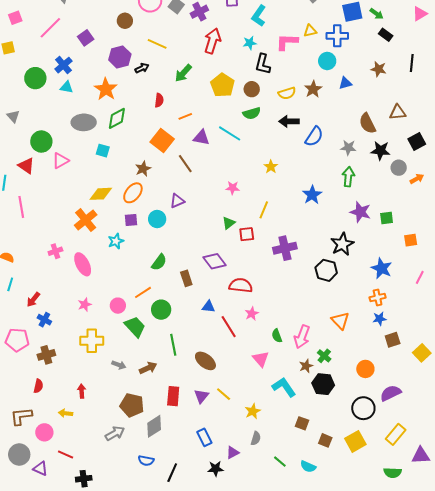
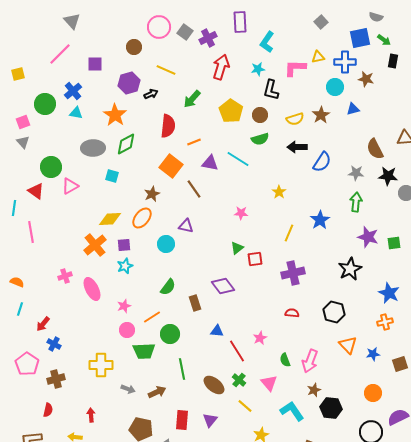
pink square: (15, 18) -> (23, 122), moved
black rectangle: (386, 35) -> (393, 61), turned 64
purple square: (86, 38) -> (95, 64), turned 35
brown star: (379, 69) -> (366, 79), moved
red semicircle: (159, 100) -> (168, 126), size x1.6
purple triangle: (177, 201) -> (186, 226), turned 35
yellow line: (264, 210) -> (289, 233), moved
purple square: (131, 220) -> (124, 245), moved
black hexagon: (326, 270) -> (334, 312), moved
red semicircle: (241, 285) -> (292, 313), moved, size x0.6
pink star: (85, 305) -> (124, 306), moved
blue star: (380, 319) -> (373, 354), moved
green trapezoid: (135, 327) -> (144, 351), turned 130
pink pentagon: (17, 340) -> (27, 364), turned 30
green cross: (324, 356) -> (239, 380), moved
yellow line: (224, 394) -> (245, 406), moved

